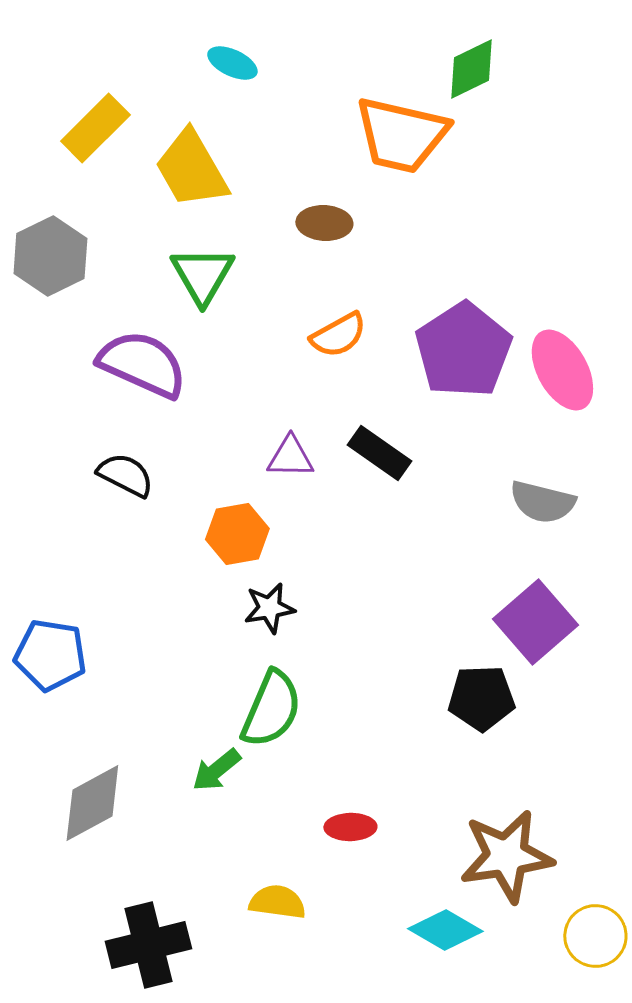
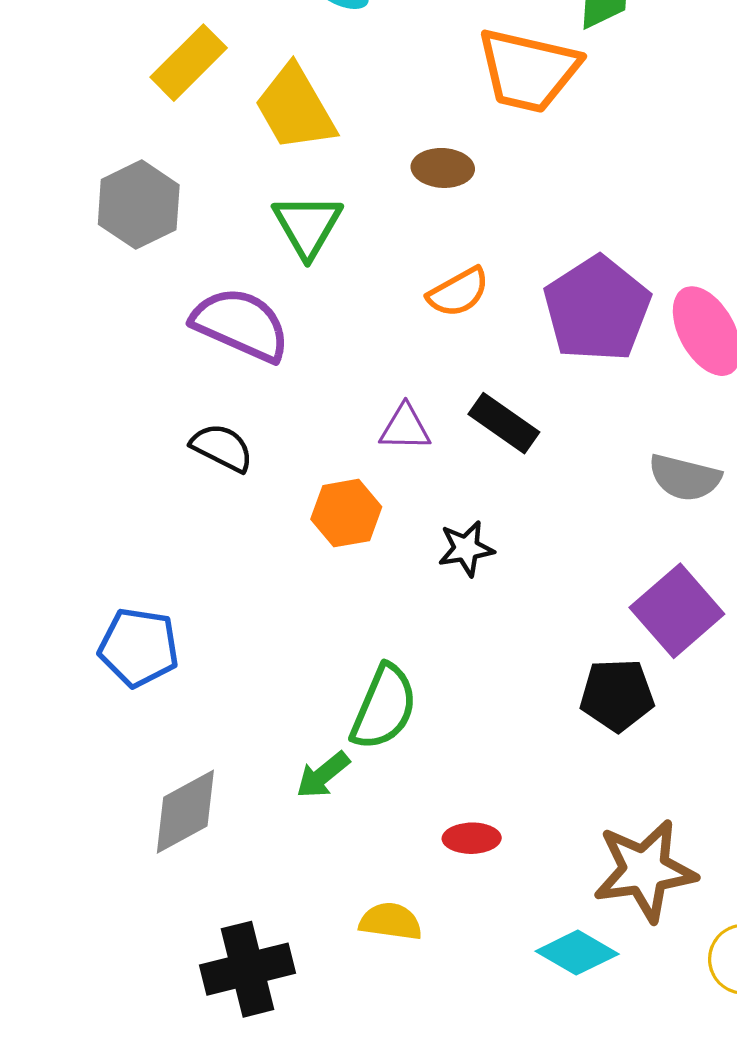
black star: (269, 608) -> (466, 549), moved

